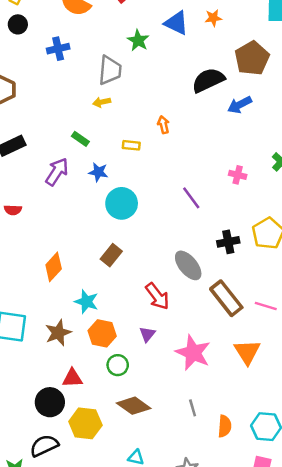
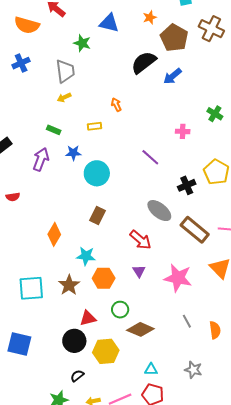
orange star: (213, 18) -> (150, 17), moved
green circle: (118, 365) -> (120, 310), moved
black semicircle: (44, 446) -> (77, 376), size x0.6

